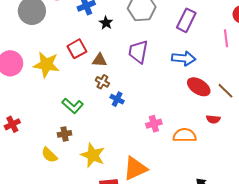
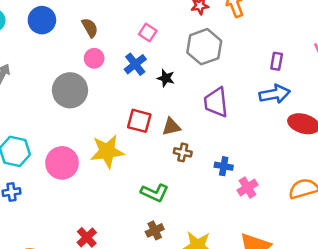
purple rectangle: (186, 20) -> (277, 61), moved, size x0.6
red square: (77, 49) -> (139, 121), turned -30
blue cross: (117, 99) -> (224, 166), moved
pink cross: (154, 124) -> (247, 188), moved

